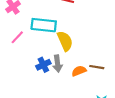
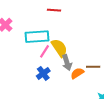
pink line: (17, 37) -> (44, 51), moved
gray arrow: (57, 64) -> (67, 63), moved

